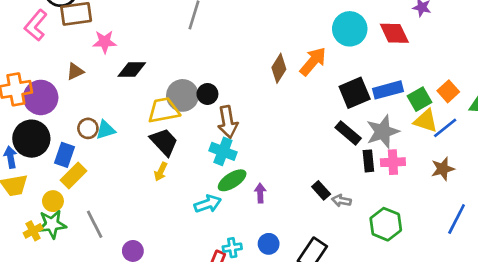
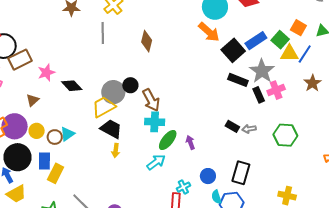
orange arrow: (313, 61) -> (209, 32), moved, turned 110
brown diamond: (279, 68) -> (147, 41), moved
black diamond: (132, 69) -> (72, 86), turned 65
yellow circle: (53, 201) -> (37, 131), moved

